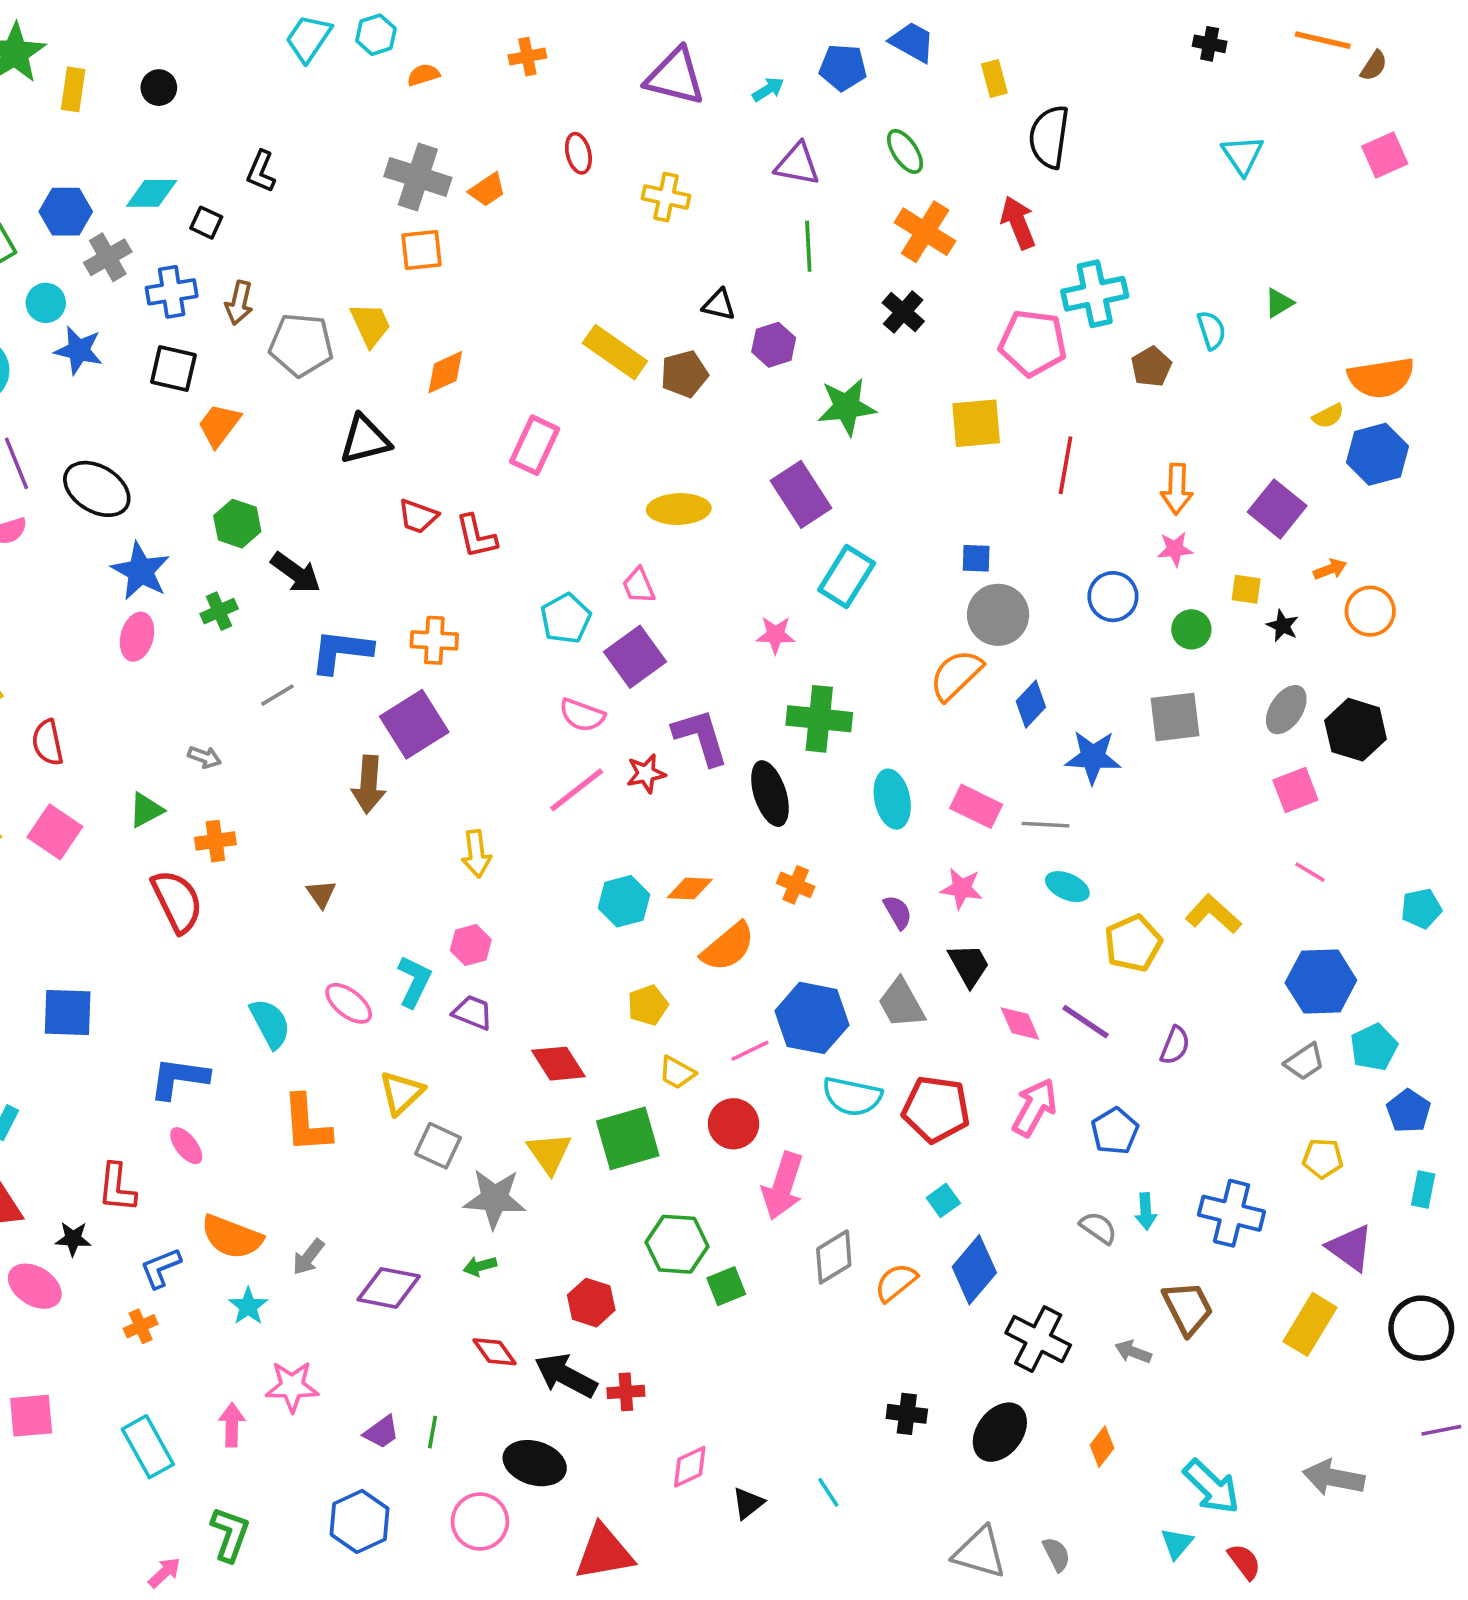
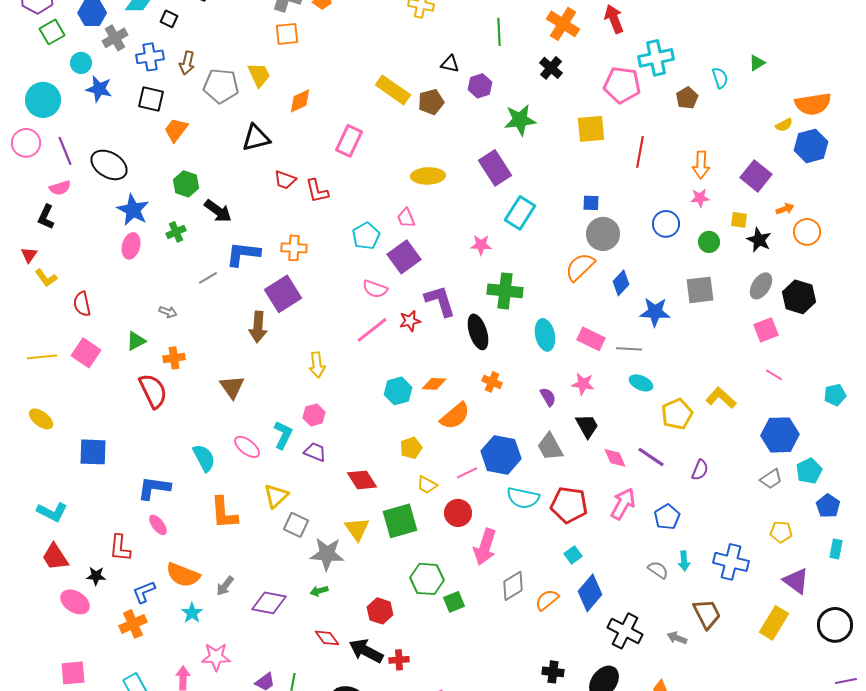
black star: (1283, 626) -> (759, 240), size x1.4
brown triangle: (321, 894) -> (232, 387), size x1.5
orange cross: (141, 1326) -> (133, 624), size x1.5

